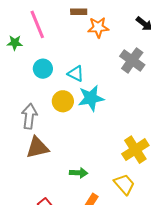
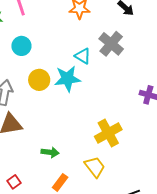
cyan triangle: (76, 74) -> (83, 56), moved

